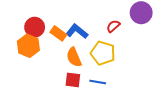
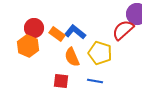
red semicircle: (113, 26) -> (123, 30), moved, size x1.6
red square: (73, 80) -> (61, 81), moved

